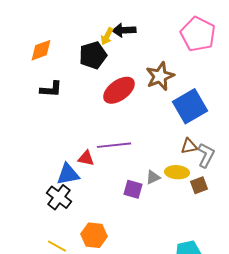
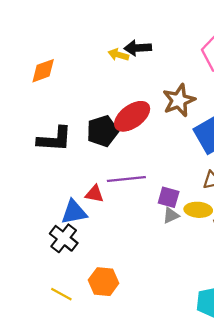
yellow arrow: (107, 36) -> (118, 55), turned 78
black pentagon: (93, 55) -> (102, 131), moved
black L-shape: (51, 89) -> (55, 139), moved, size x1.4
purple square: (133, 189) -> (169, 197), moved

